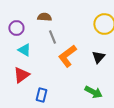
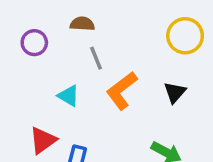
cyan triangle: (24, 50) -> (69, 96), moved
red triangle: (21, 75) -> (43, 140), moved

